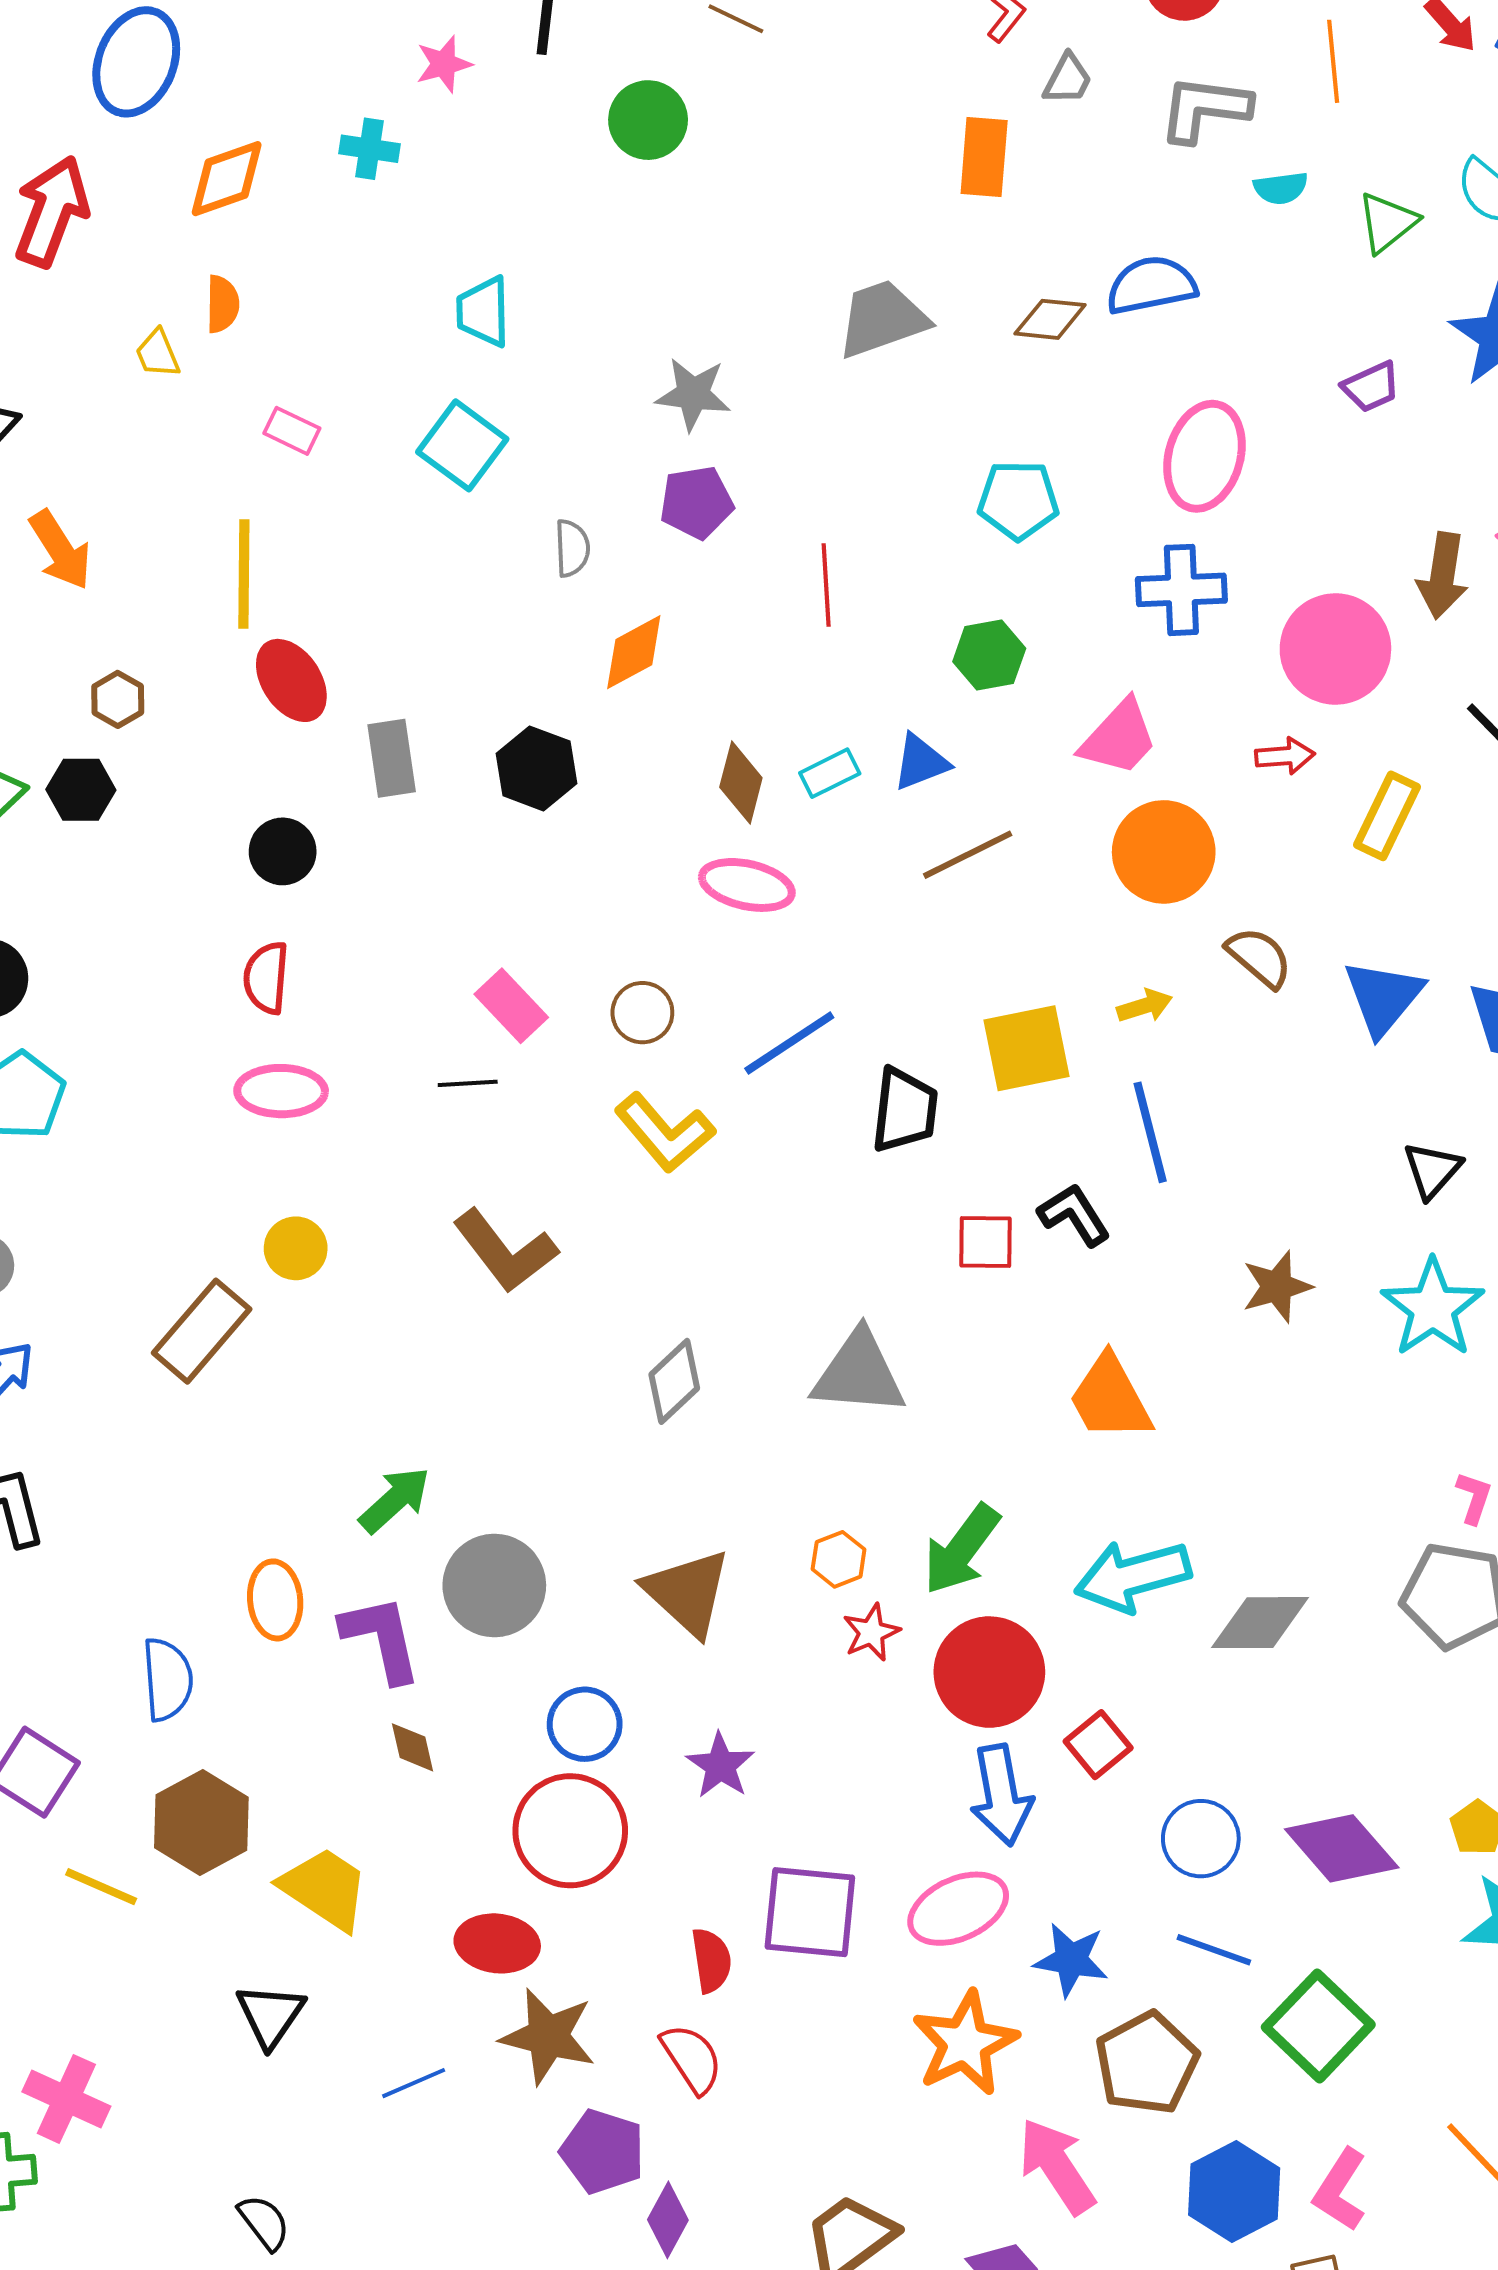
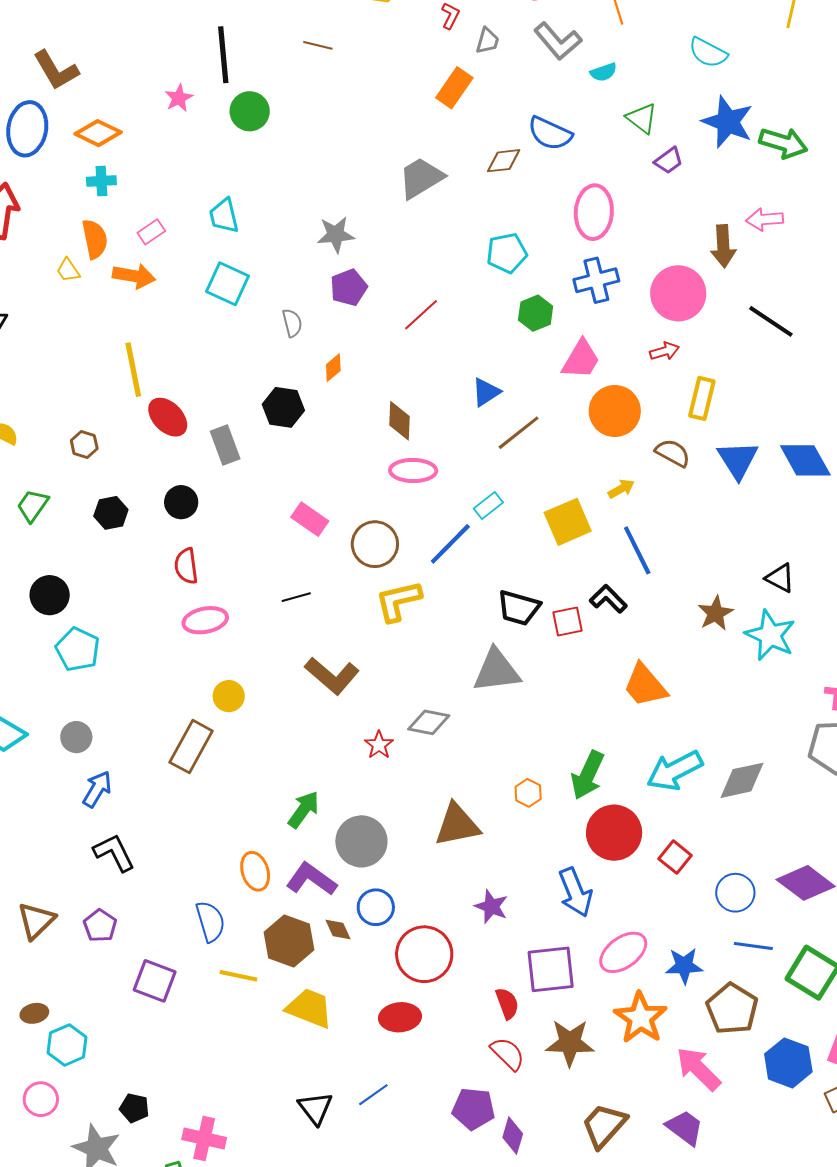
gray L-shape: (1205, 109) -> (558, 41), turned -126
green circle: (648, 120) -> (250, 111), moved
cyan cross: (369, 149) -> (101, 181), moved
orange rectangle: (984, 157) -> (454, 88), turned 42
orange diamond: (227, 179) -> (98, 133), moved, turned 57
green triangle: (1387, 222) -> (642, 118), moved, turned -32
blue semicircle: (1151, 285) -> (550, 133), turned -132
orange semicircle: (222, 304) -> (95, 239), size x1.4
pink rectangle: (292, 431) -> (151, 232), moved, turned -48
orange arrow: (60, 550) -> (134, 276), moved, turned -36
red line: (826, 585) -> (421, 315), turned 63
orange diamond: (634, 652) -> (333, 368), size x0.7
green hexagon: (989, 655) -> (536, 313), moved
black hexagon: (536, 768) -> (283, 407), moved
cyan rectangle: (830, 773) -> (488, 505), moved
black hexagon: (81, 790) -> (111, 513), moved
yellow rectangle: (1387, 816) -> (702, 398), moved
pink rectangle: (511, 1006) -> (310, 519), moved
brown circle: (642, 1013) -> (375, 544), size x1.5
black trapezoid: (905, 1110) -> (519, 608), moved, turned 111
yellow L-shape: (665, 1133) -> (398, 601), turned 129
black triangle: (1432, 1170) -> (780, 578), moved, turned -32
cyan star: (1433, 1308) -> (770, 635), moved
gray triangle: (859, 1373) -> (497, 671), moved
gray diamond: (674, 1381) -> (429, 722), turned 66
brown triangle: (687, 1592) -> (457, 825), turned -42
red star: (871, 1632) -> (379, 745), moved
purple L-shape: (381, 1638) -> (311, 879), turned -30
blue circle: (585, 1724) -> (376, 907), moved
blue arrow: (1001, 1795) -> (575, 892), moved
brown hexagon: (201, 1823) -> (289, 941), moved
yellow line: (101, 1887) -> (238, 976), moved
black triangle: (270, 2015) -> (315, 1108), moved
brown star: (548, 2036) -> (570, 1043), moved

